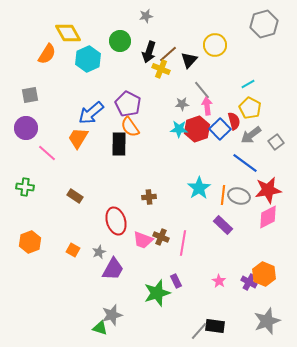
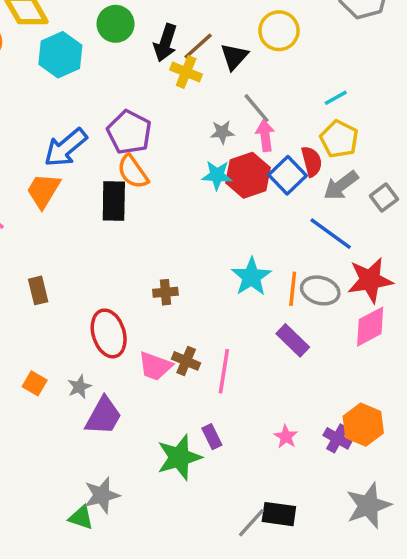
brown rectangle: (75, 196) -> (38, 290), turned 42

